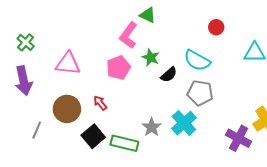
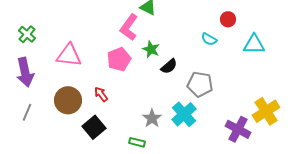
red circle: (216, 27) -> (228, 19), moved
cyan semicircle: (197, 61) -> (209, 39), moved, size x0.6
gray line: (37, 130) -> (27, 112), moved
green rectangle: (124, 143) -> (137, 142), moved, size x0.6

